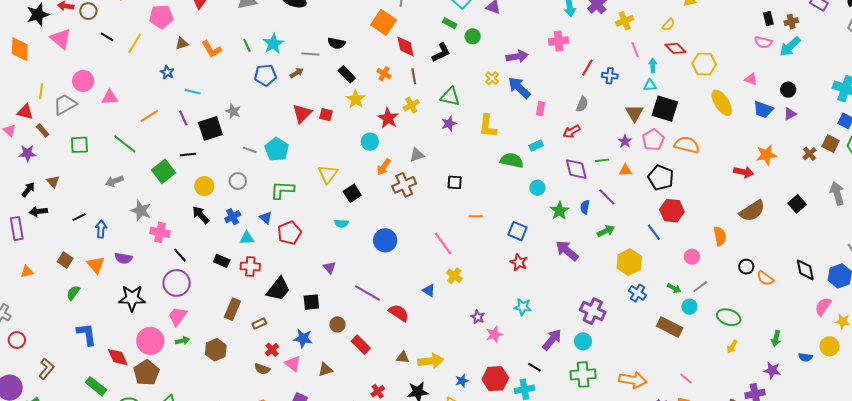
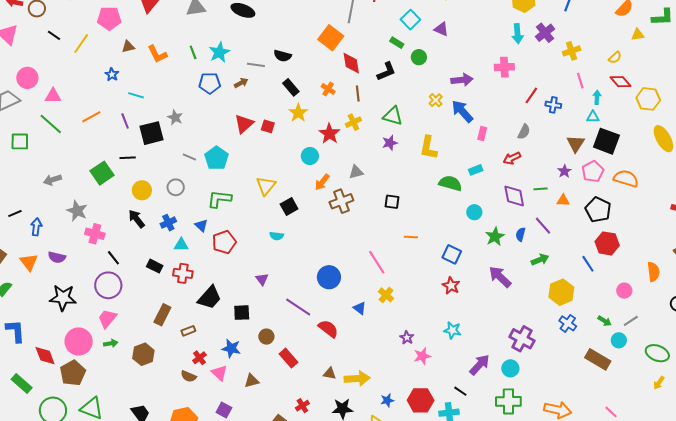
green line: (125, 144) -> (51, 124), moved
blue circle: (385, 240) -> (329, 277), moved

